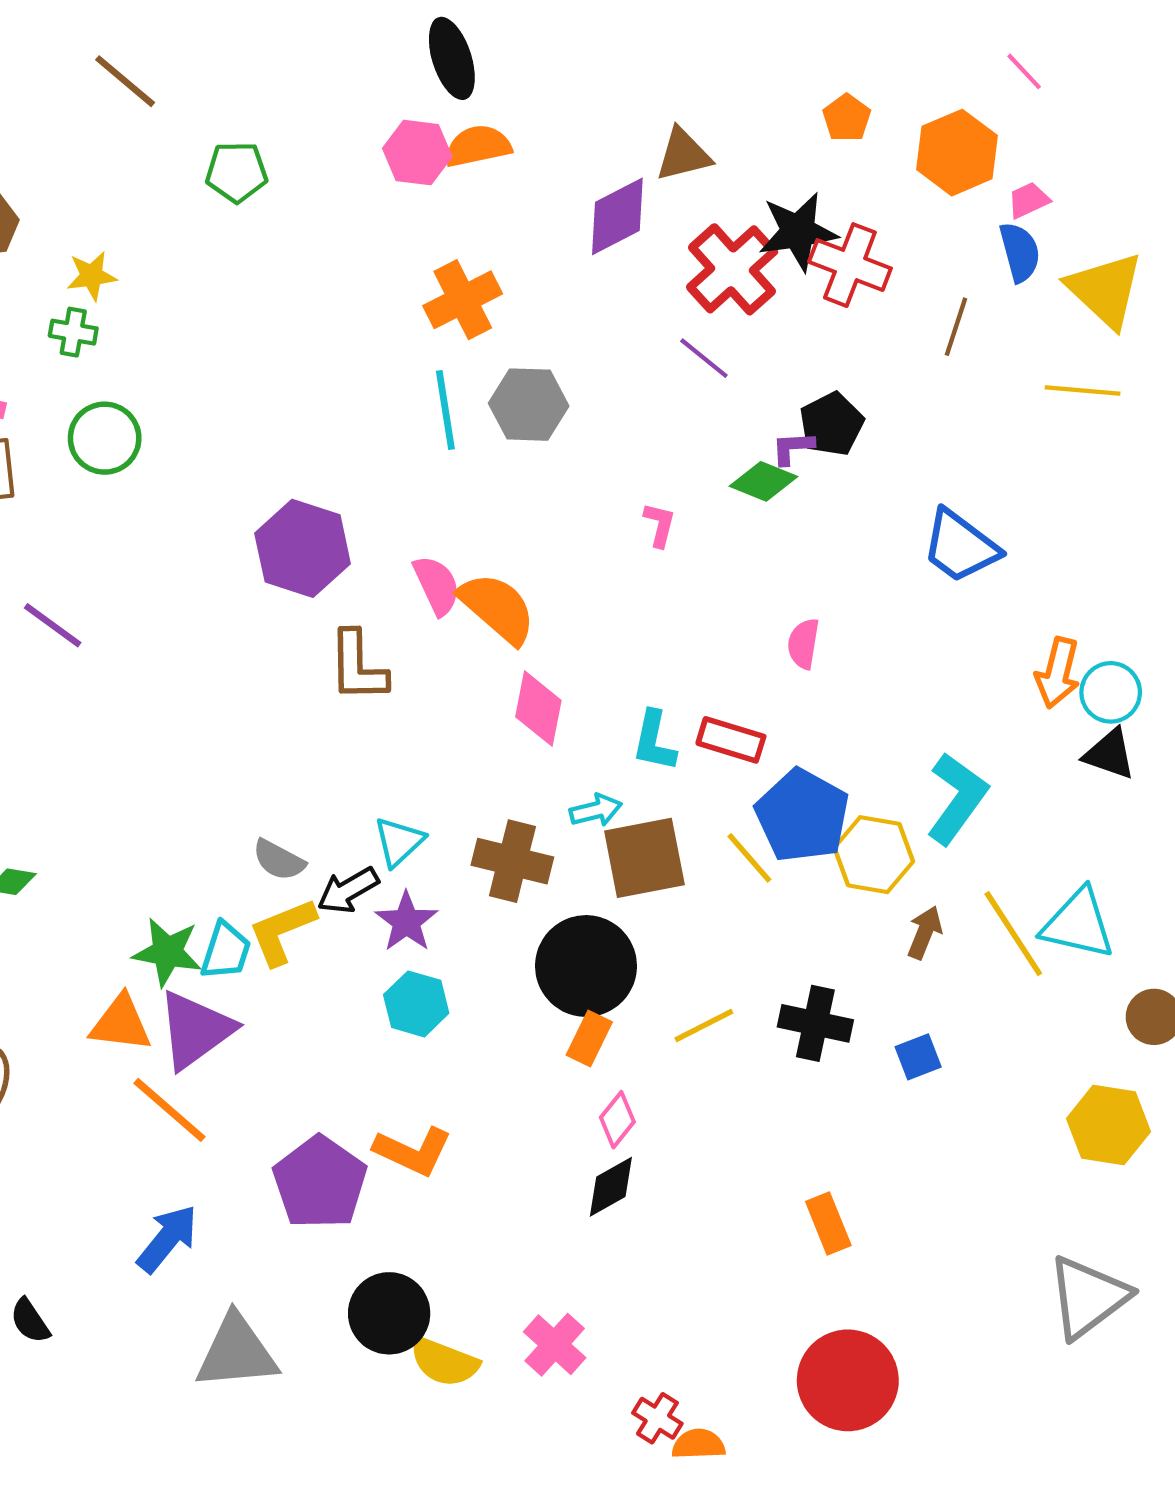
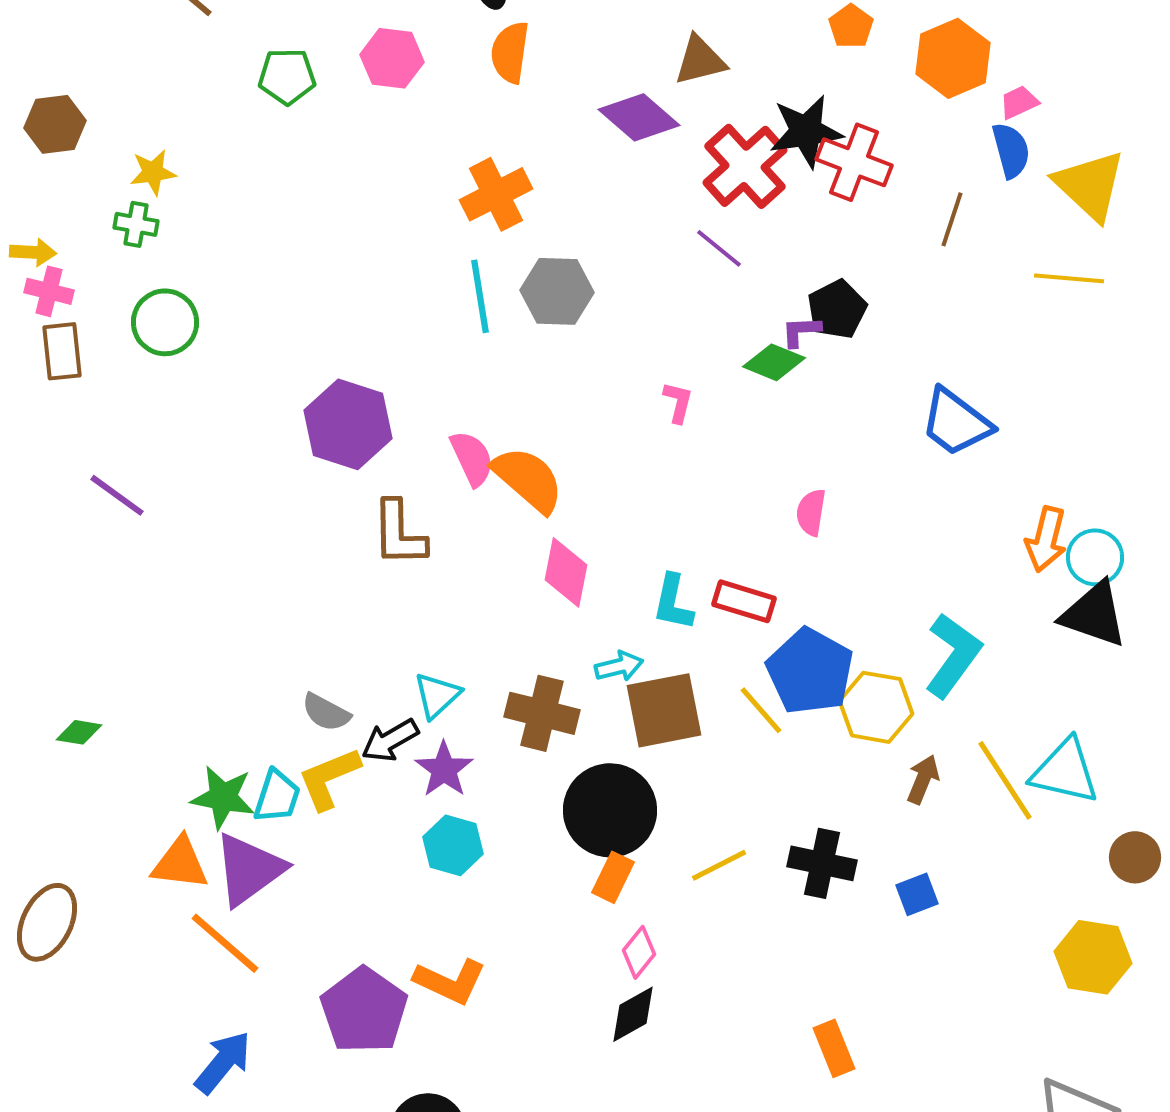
orange semicircle: (478, 146) -> (510, 52), turned -70
pink hexagon: (417, 153) -> (392, 58), moved
purple diamond: (617, 216) -> (639, 117), turned 68
black triangle: (1110, 754) -> (1094, 614), size x1.4

